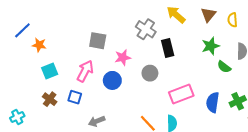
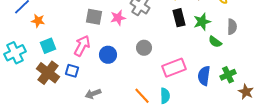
black rectangle: (168, 48) -> (179, 18), moved
pink star: (123, 57) -> (118, 18), moved
brown cross: (50, 99) -> (48, 73), size x1.6
cyan cross: (17, 117) -> (15, 53), moved, size x1.5

